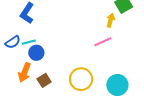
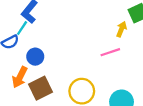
cyan line: (29, 42) -> (22, 28), moved, turned -48
brown square: (44, 80) -> (41, 88), size x1.5

